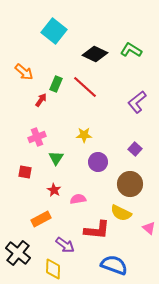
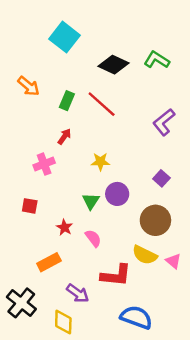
red arrow: (41, 100) -> (64, 136), moved
green triangle: (56, 158) -> (91, 201), moved
pink semicircle: (78, 199) -> (93, 238), turned 63
pink triangle: (149, 228) -> (173, 261), moved

